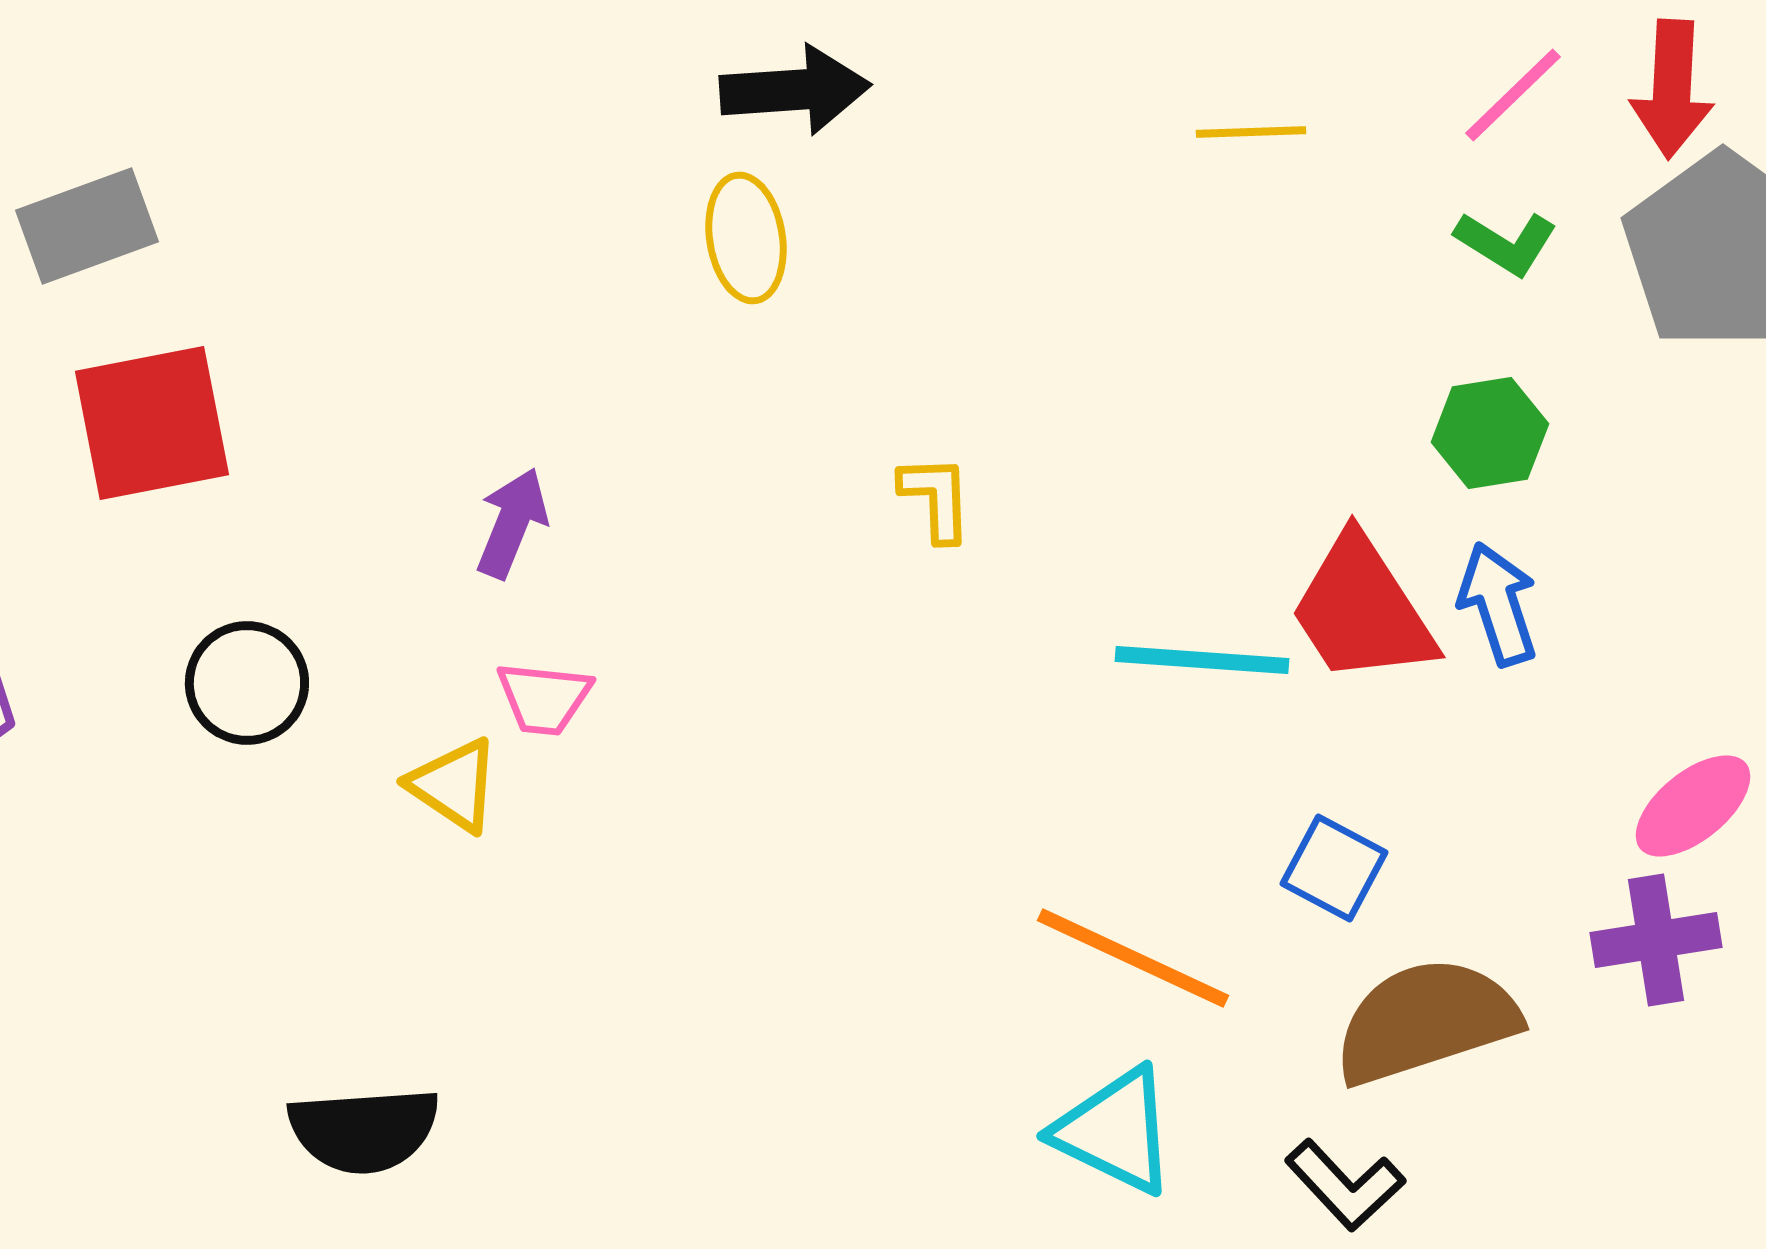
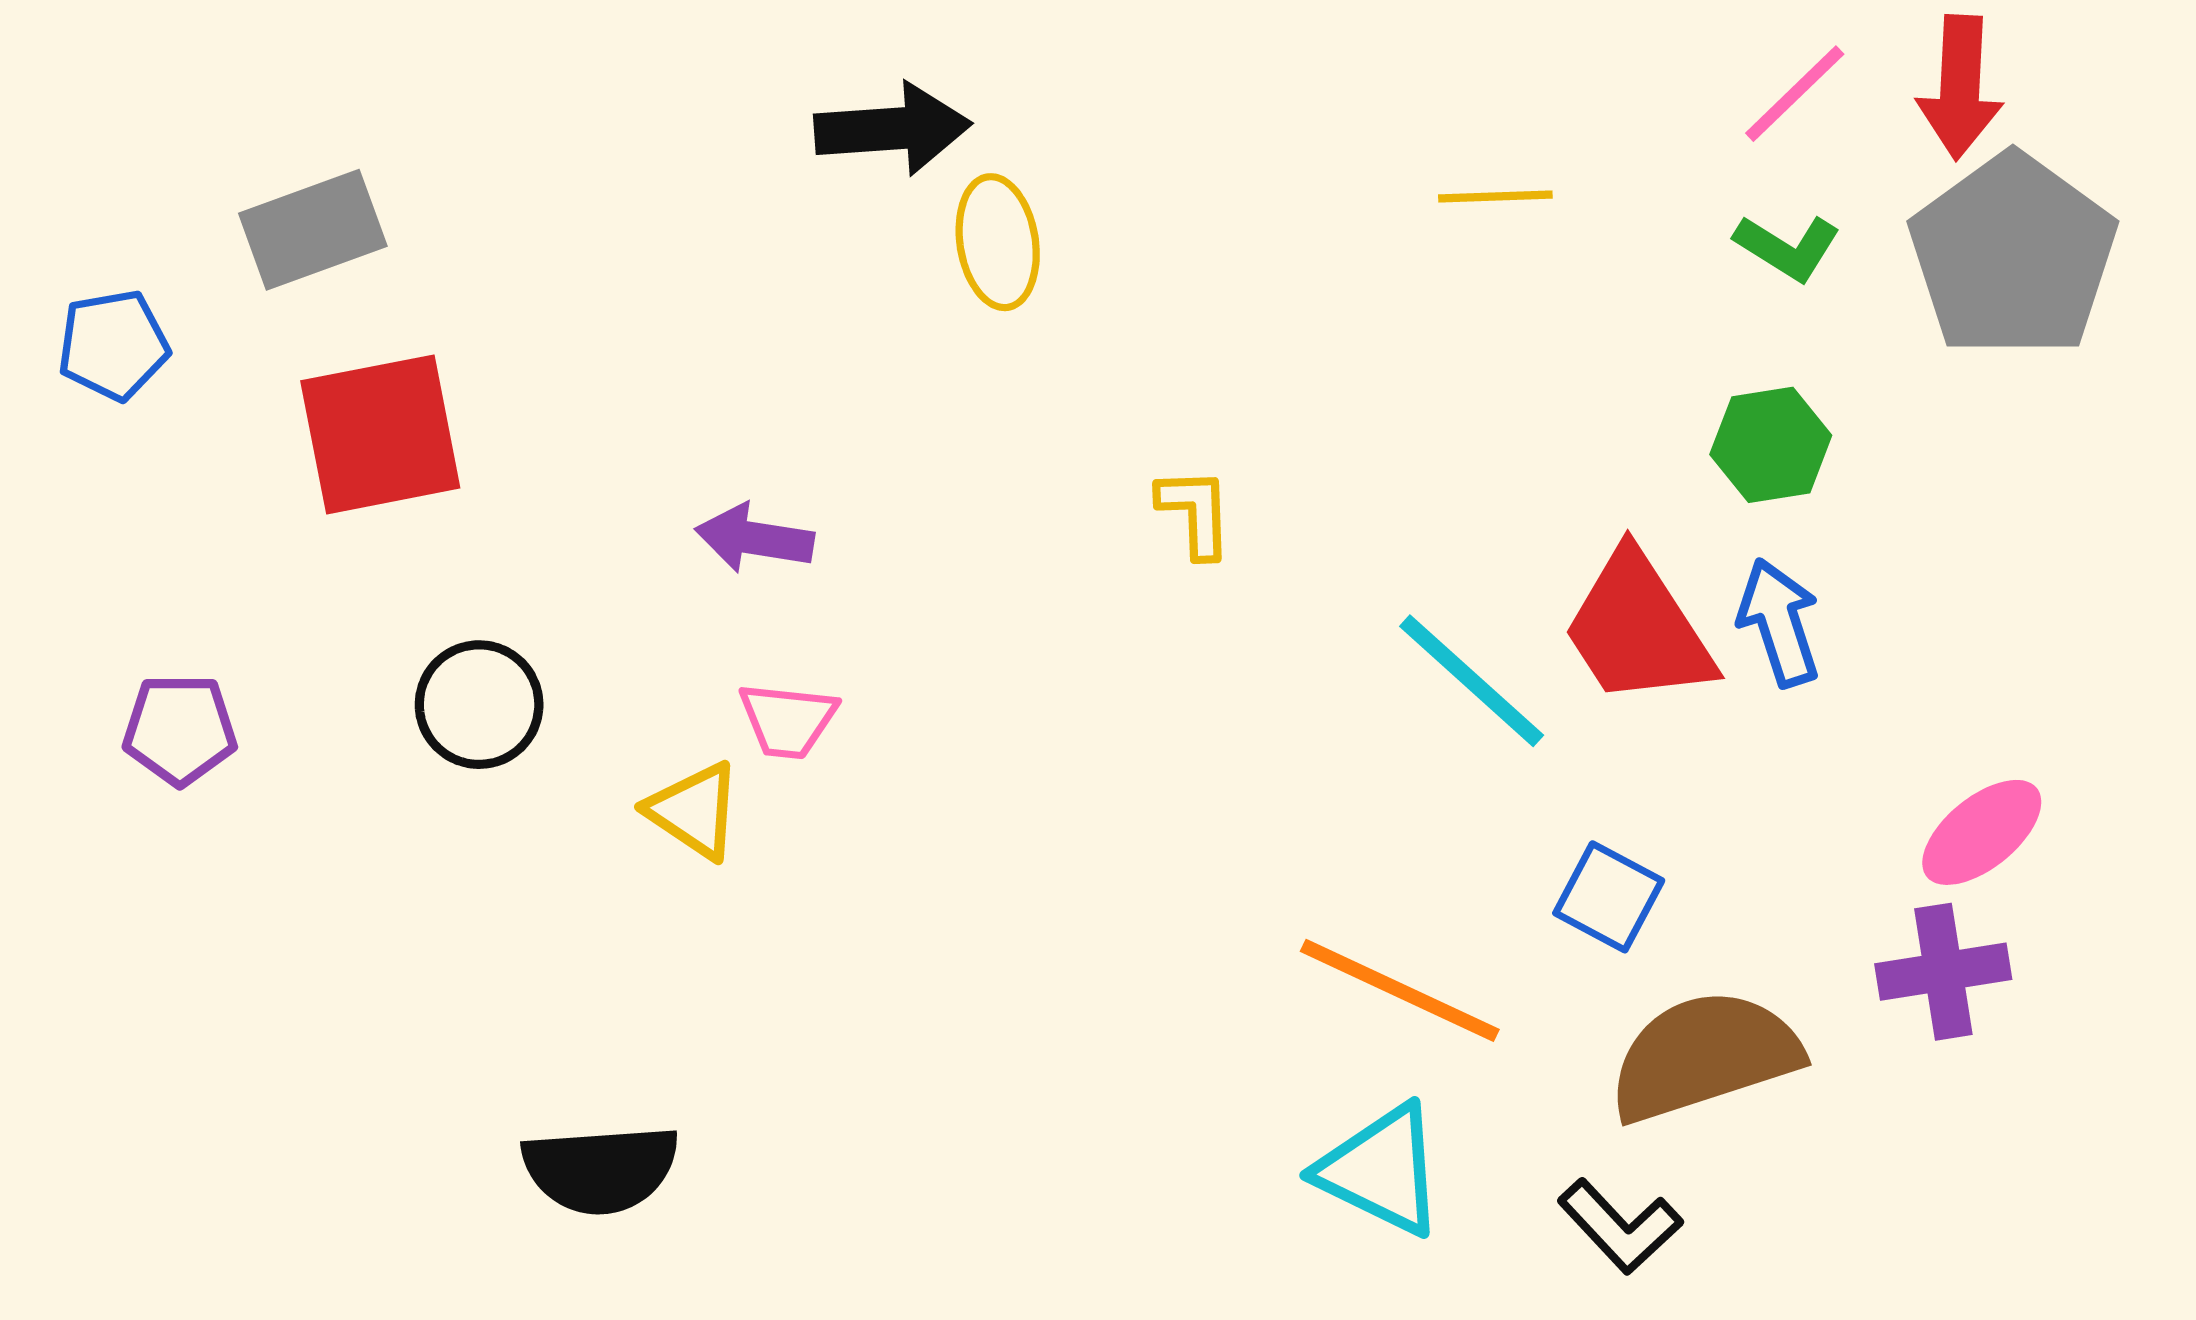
black arrow: (795, 90) -> (893, 129), moved
yellow line: (1251, 132) -> (1495, 196), moved
purple arrow: (512, 523) -> (754, 538), turned -103
cyan line: (1202, 660) -> (1472, 681), turned 38

